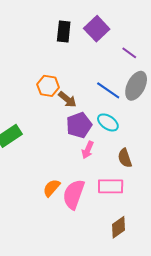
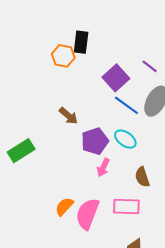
purple square: (97, 29) -> (116, 78), moved
orange hexagon: (48, 86) -> (63, 56), moved
brown arrow: (67, 99) -> (68, 116), moved

